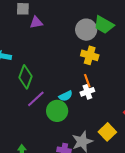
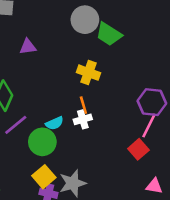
purple triangle: (36, 23) -> (28, 47), moved
gray circle: (86, 30) -> (85, 20), moved
yellow square: (107, 132) -> (44, 177), moved

